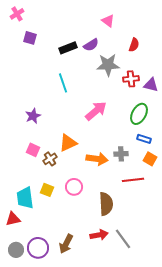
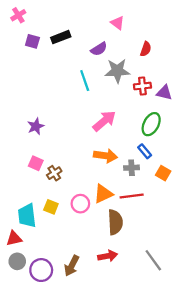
black rectangle: (68, 48) -> (61, 37), moved
cyan line: (63, 83) -> (85, 81), moved
blue rectangle: (144, 139) -> (145, 151), moved, turned 32
orange triangle: (68, 143) -> (103, 194), moved
orange arrow: (97, 159) -> (105, 156), moved
red line: (133, 180) -> (132, 196), moved
gray line: (123, 239) -> (153, 260), moved
gray circle: (16, 250) -> (17, 261), moved

